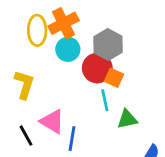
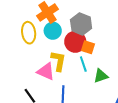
yellow ellipse: (37, 30) -> (29, 33), moved
yellow L-shape: (24, 85) -> (58, 61), moved
pink triangle: (52, 121) -> (46, 71), moved

